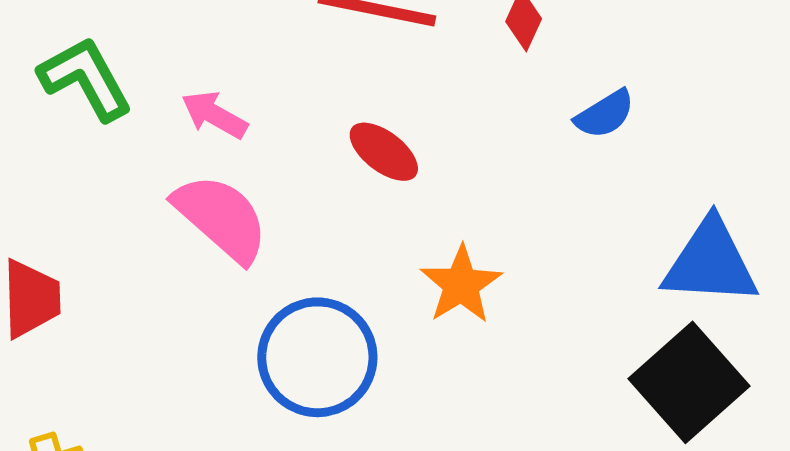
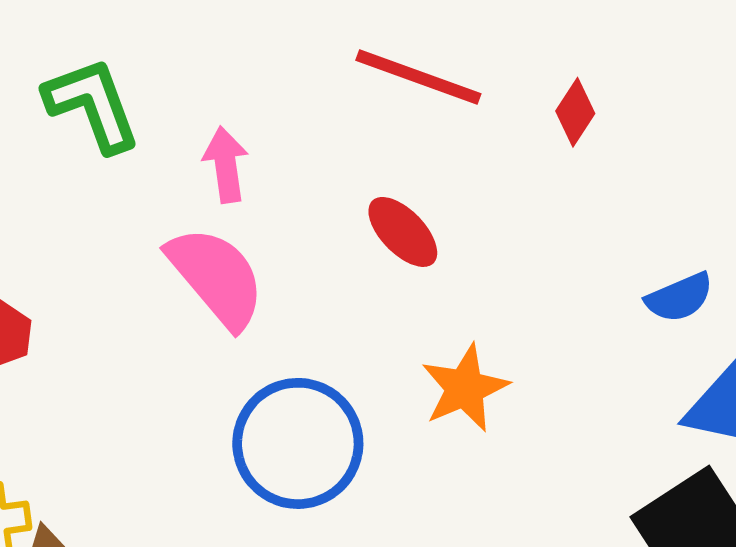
blue semicircle: (605, 114) -> (679, 298), moved
pink arrow: (214, 115) -> (226, 165), turned 44

